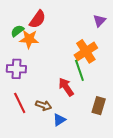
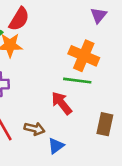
orange cross: (86, 51) -> (84, 56), turned -30
green line: (79, 70) -> (77, 81), turned -60

